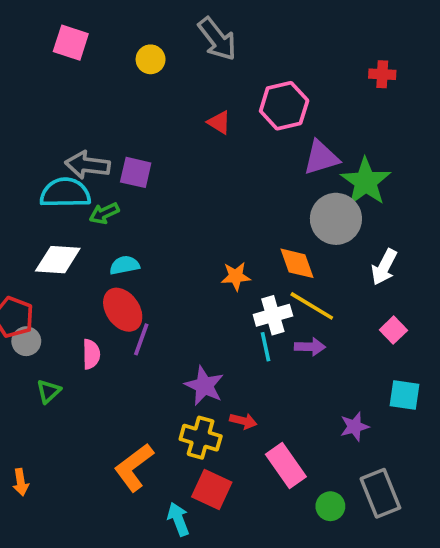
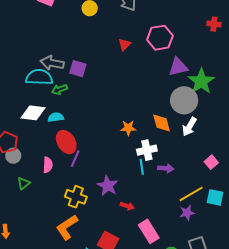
red triangle: (219, 122) -> (124, 44), turned 40
cyan semicircle: (125, 265) -> (56, 117), moved
white arrow: (384, 267) -> (189, 127), moved
yellow line: (312, 306) -> (191, 194), moved, turned -65
yellow cross: (201, 438) -> (76, 197), moved

